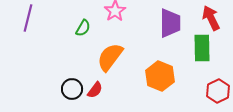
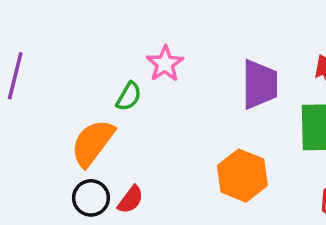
green semicircle: (83, 28) -> (129, 96), moved
orange semicircle: (110, 57) -> (93, 143), moved

